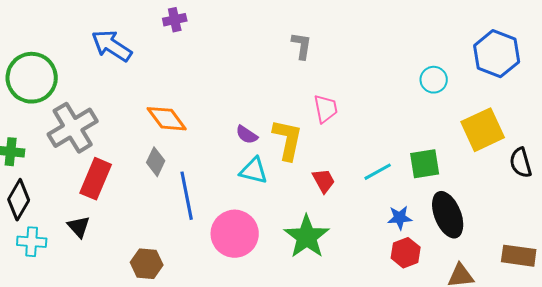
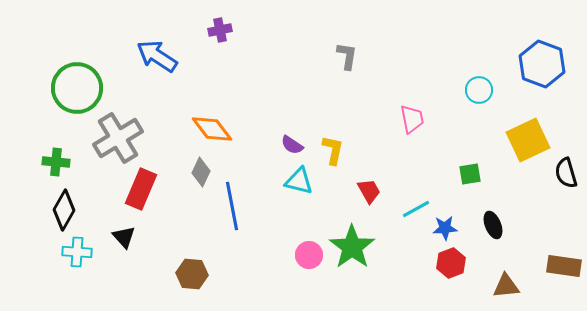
pink trapezoid: (326, 109) -> (412, 119), moved
yellow L-shape: (288, 140) -> (333, 150), size x0.7
green square: (425, 164) -> (470, 174), size x0.7
cyan line: (378, 172) -> (416, 209), moved
black ellipse: (448, 215) -> (493, 225), size x0.6
pink circle: (235, 234) -> (309, 255), moved, size x0.6

